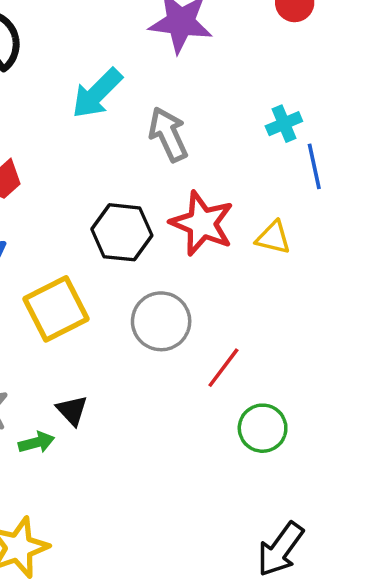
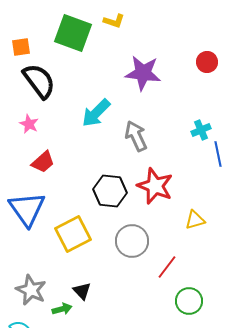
yellow triangle: (273, 238) -> (195, 220), moved, turned -30

